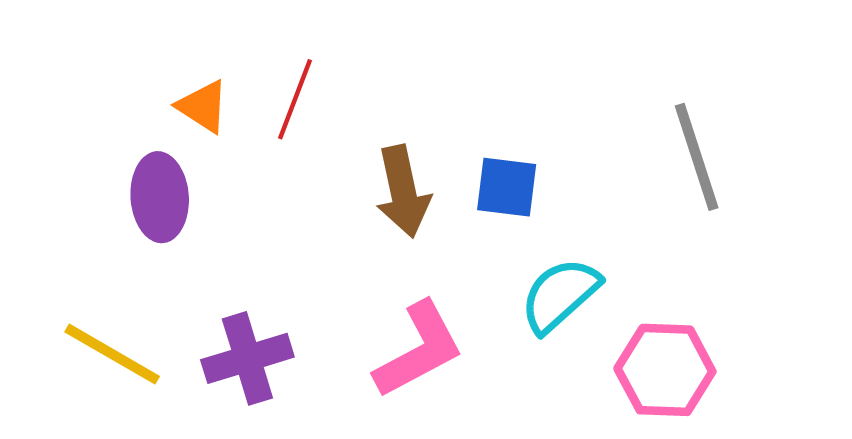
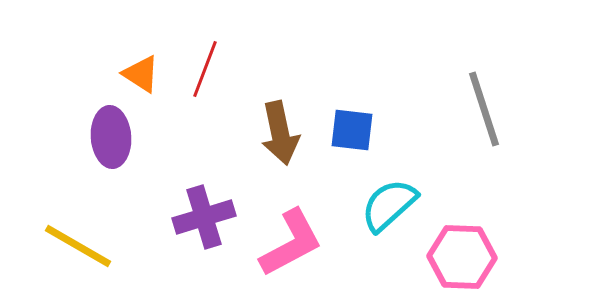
purple cross: (247, 358) -> (204, 217), moved

